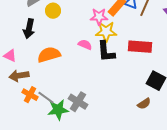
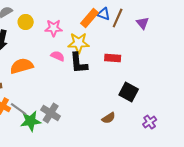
pink star: (99, 17) -> (54, 28), moved
red rectangle: (140, 47) -> (113, 58), size x0.7
brown semicircle: (144, 104) -> (109, 118), moved

